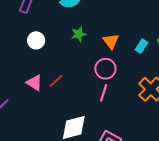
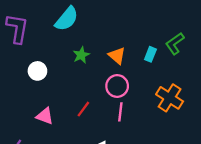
red line: (56, 81) -> (83, 109), moved

